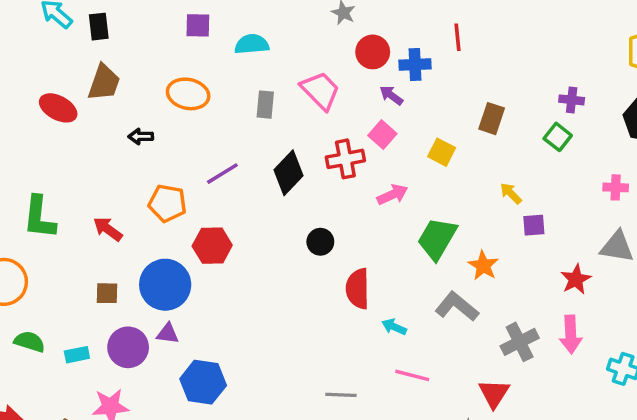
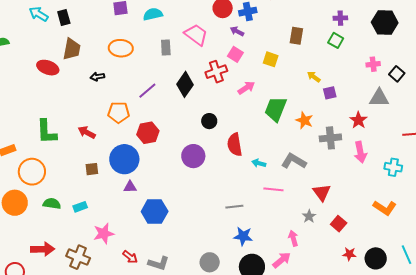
gray L-shape: (457, 307) -> (294, 161), moved
gray cross: (520, 342) -> (330, 138), moved, turned 30
purple circle: (128, 347) -> (193, 156), moved

